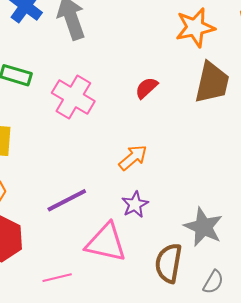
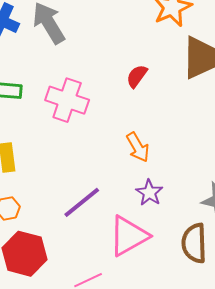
orange arrow: (133, 158) -> (138, 147), turned 112
pink triangle: (106, 243) -> (129, 236), turned -30

